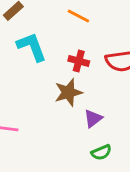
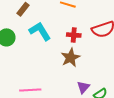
purple triangle: (93, 118) -> (83, 87), moved

